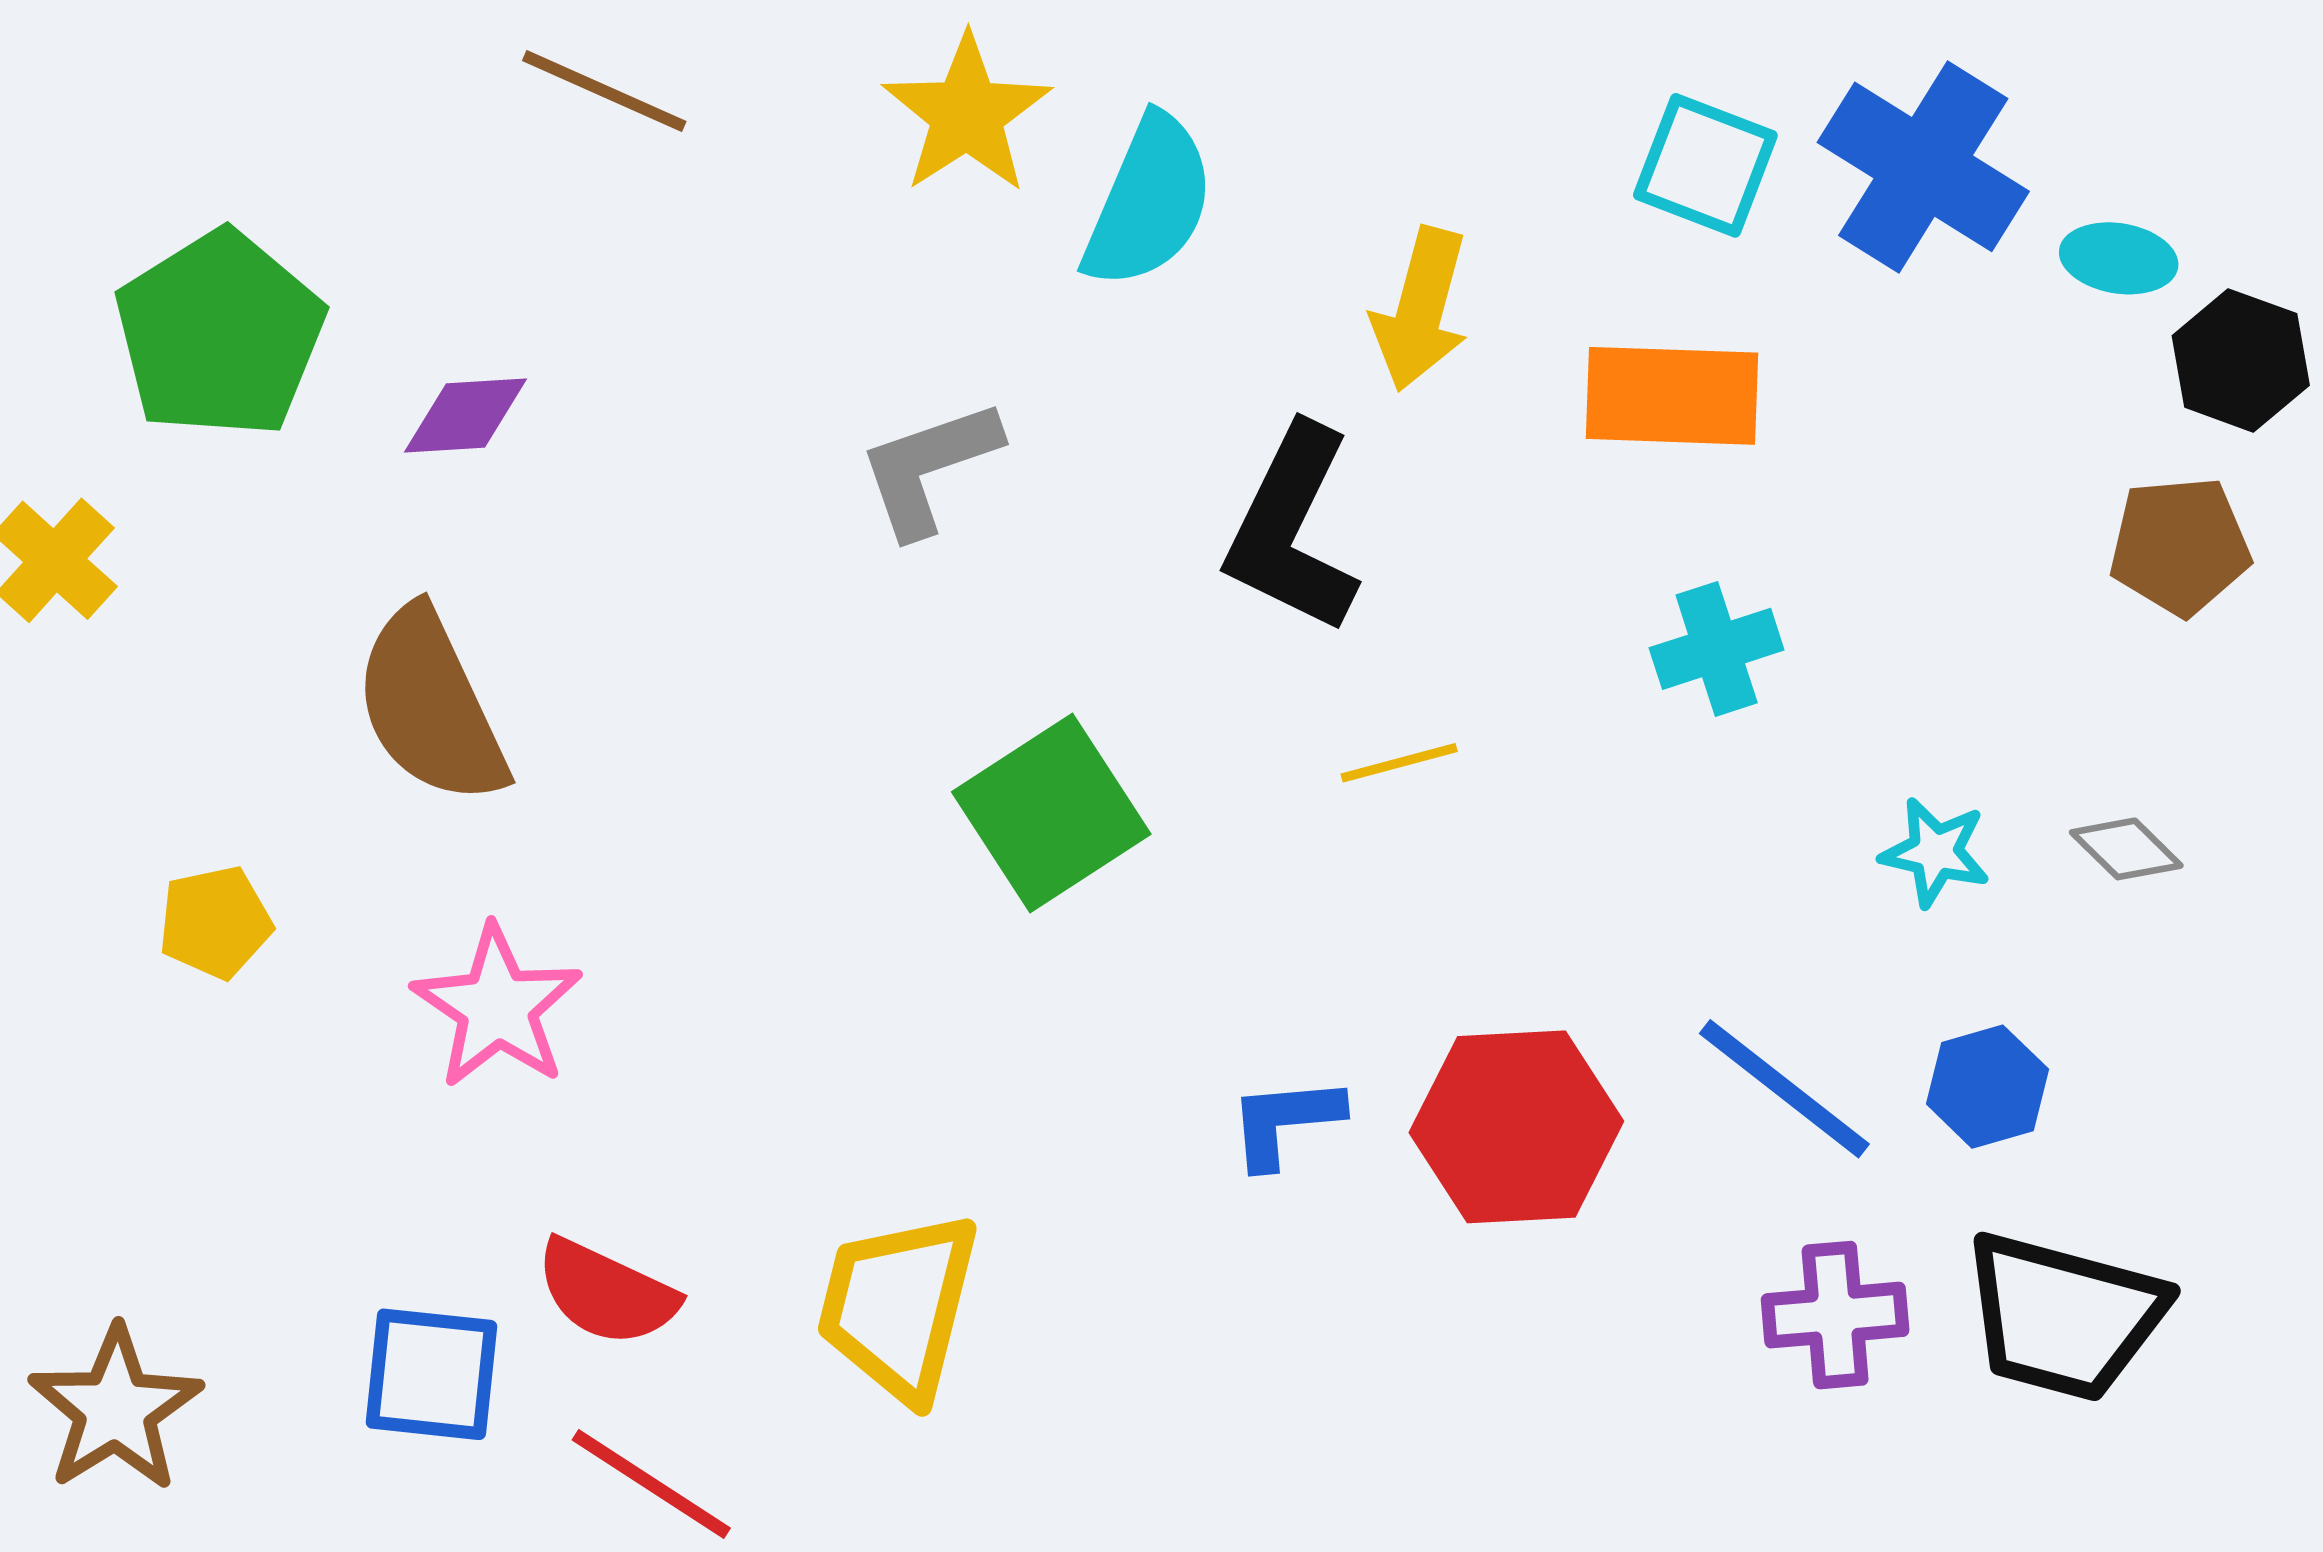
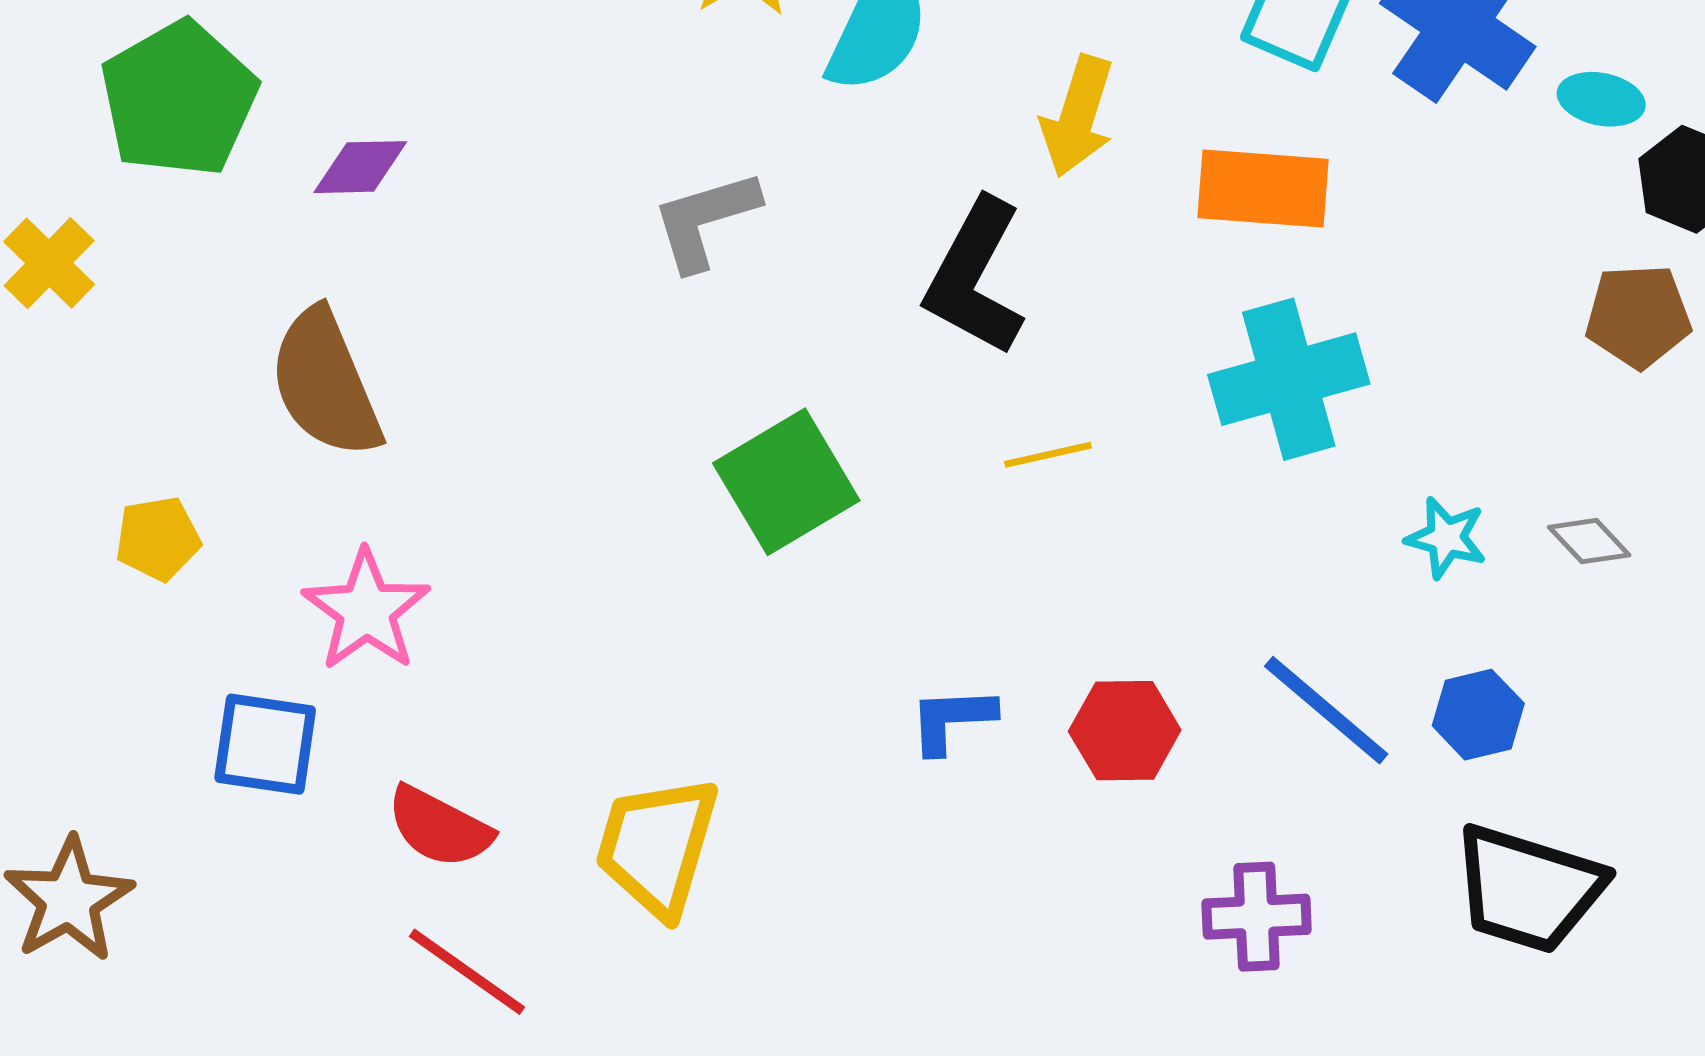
cyan cross: (1717, 649) -> (1289, 379), size x1.6
red hexagon: (1516, 1127) -> (1125, 731), size x0.7
purple cross: (1835, 1315) -> (1257, 917), moved
blue square: (432, 1374) -> (265, 744), moved

